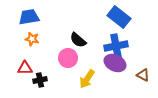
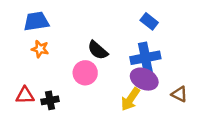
blue rectangle: (119, 17) -> (149, 21), size x0.6
red triangle: (25, 68) -> (25, 95), moved
yellow arrow: (87, 79) -> (130, 99), moved

